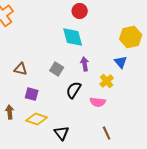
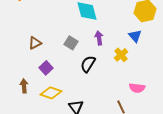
brown triangle: (21, 69) -> (35, 43), turned -40
purple square: (32, 94) -> (46, 68), turned 32
pink semicircle: (98, 102) -> (137, 88), moved

